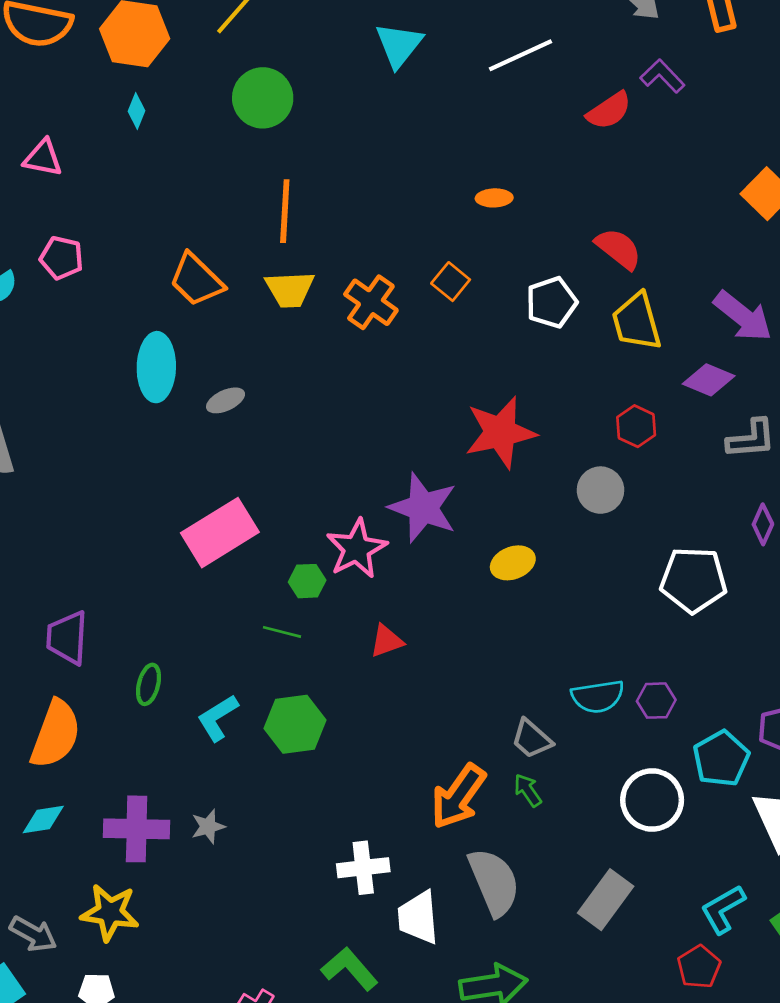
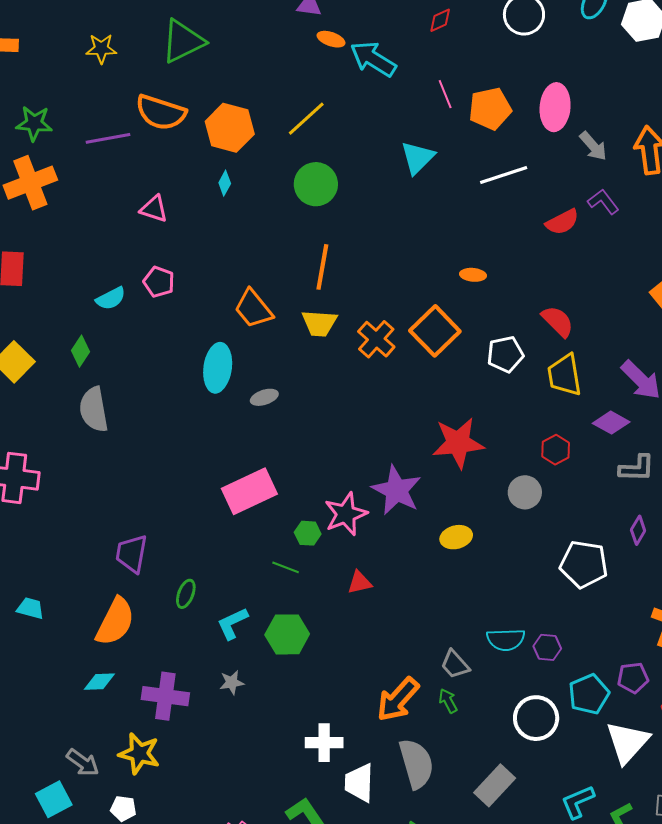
orange square: (451, 282) -> (435, 331), size x1.8
gray star: (208, 827) -> (232, 682), moved

